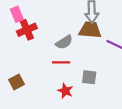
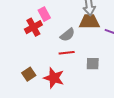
pink rectangle: (17, 14) -> (44, 14), moved
red star: (65, 91) -> (54, 78), moved, size x1.5

